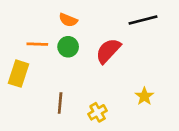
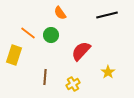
orange semicircle: (68, 20) -> (60, 13), moved, turned 32
orange line: (37, 44) -> (28, 33), turned 35
red semicircle: (108, 51) -> (81, 51), moved

